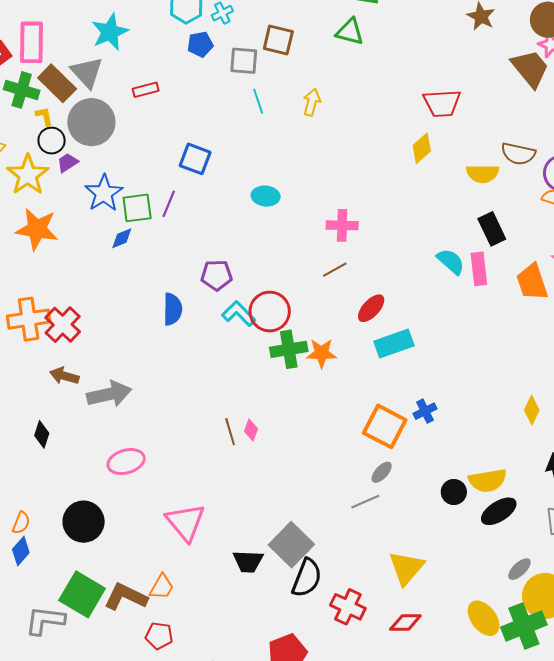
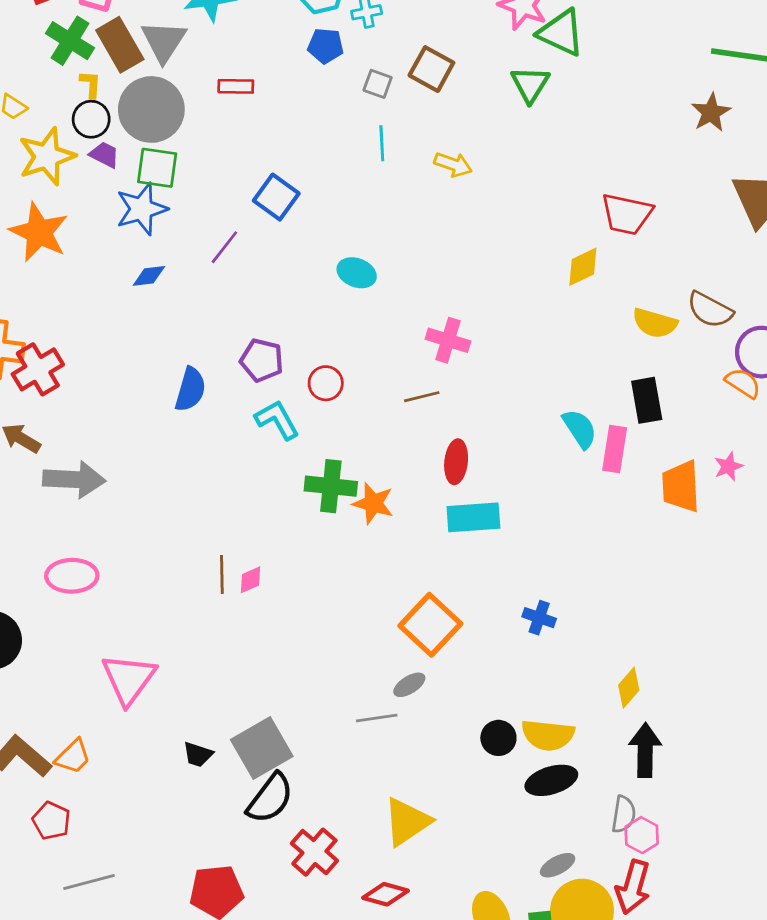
green triangle: (350, 32) -> (530, 84), turned 32
gray square: (244, 61) -> (378, 84), size x0.7
yellow arrow: (312, 102) -> (453, 164), turned 80
purple trapezoid: (68, 163) -> (104, 155), turned 45
green square: (137, 208) -> (157, 168), moved
red ellipse: (371, 308) -> (456, 462), turned -52
red circle: (270, 312) -> (326, 383), moved, size x0.6
yellow diamond: (532, 410) -> (629, 688), moved
blue cross: (425, 411) -> (539, 618), moved, turned 30
pink diamond: (251, 430) -> (250, 580), turned 30
black trapezoid: (248, 561) -> (198, 754), size x0.7

